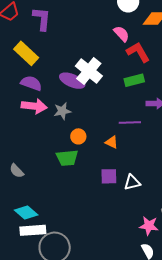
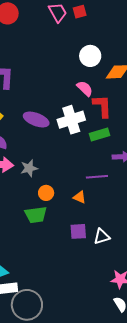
red L-shape: (138, 52) -> (102, 106), turned 30
white cross: (89, 71) -> (71, 120), moved, turned 36
purple ellipse: (72, 81) -> (36, 119), moved

